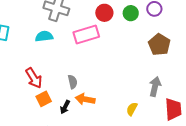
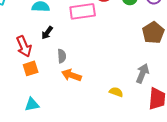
black arrow: (65, 107) -> (47, 33), moved
yellow semicircle: (132, 109) -> (116, 92), turned 72

